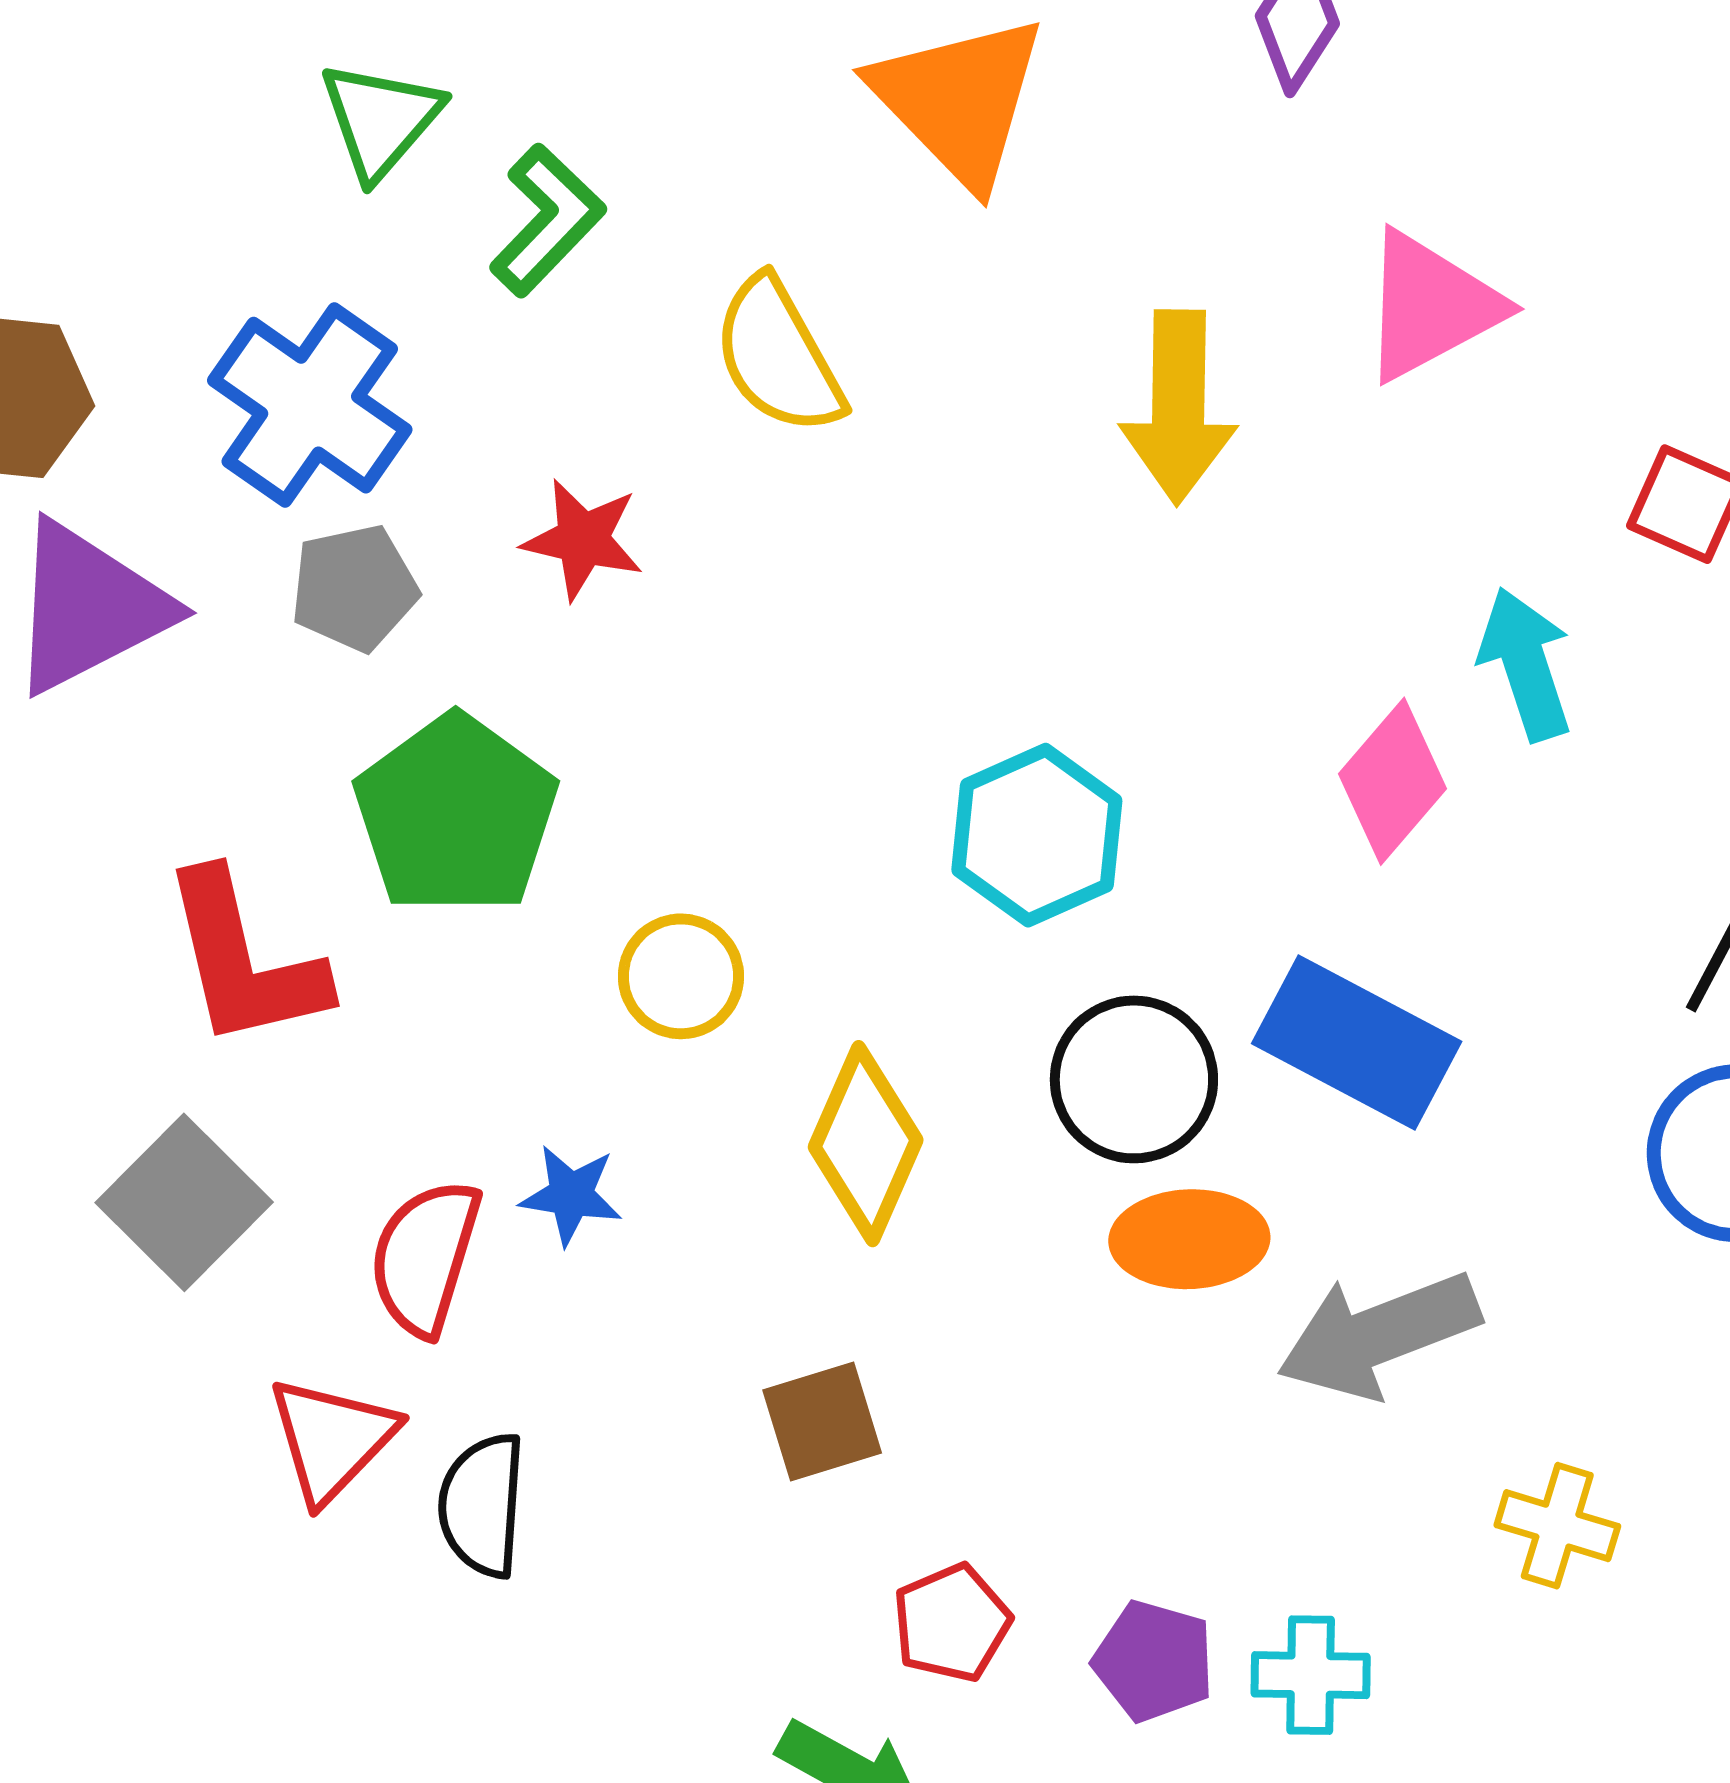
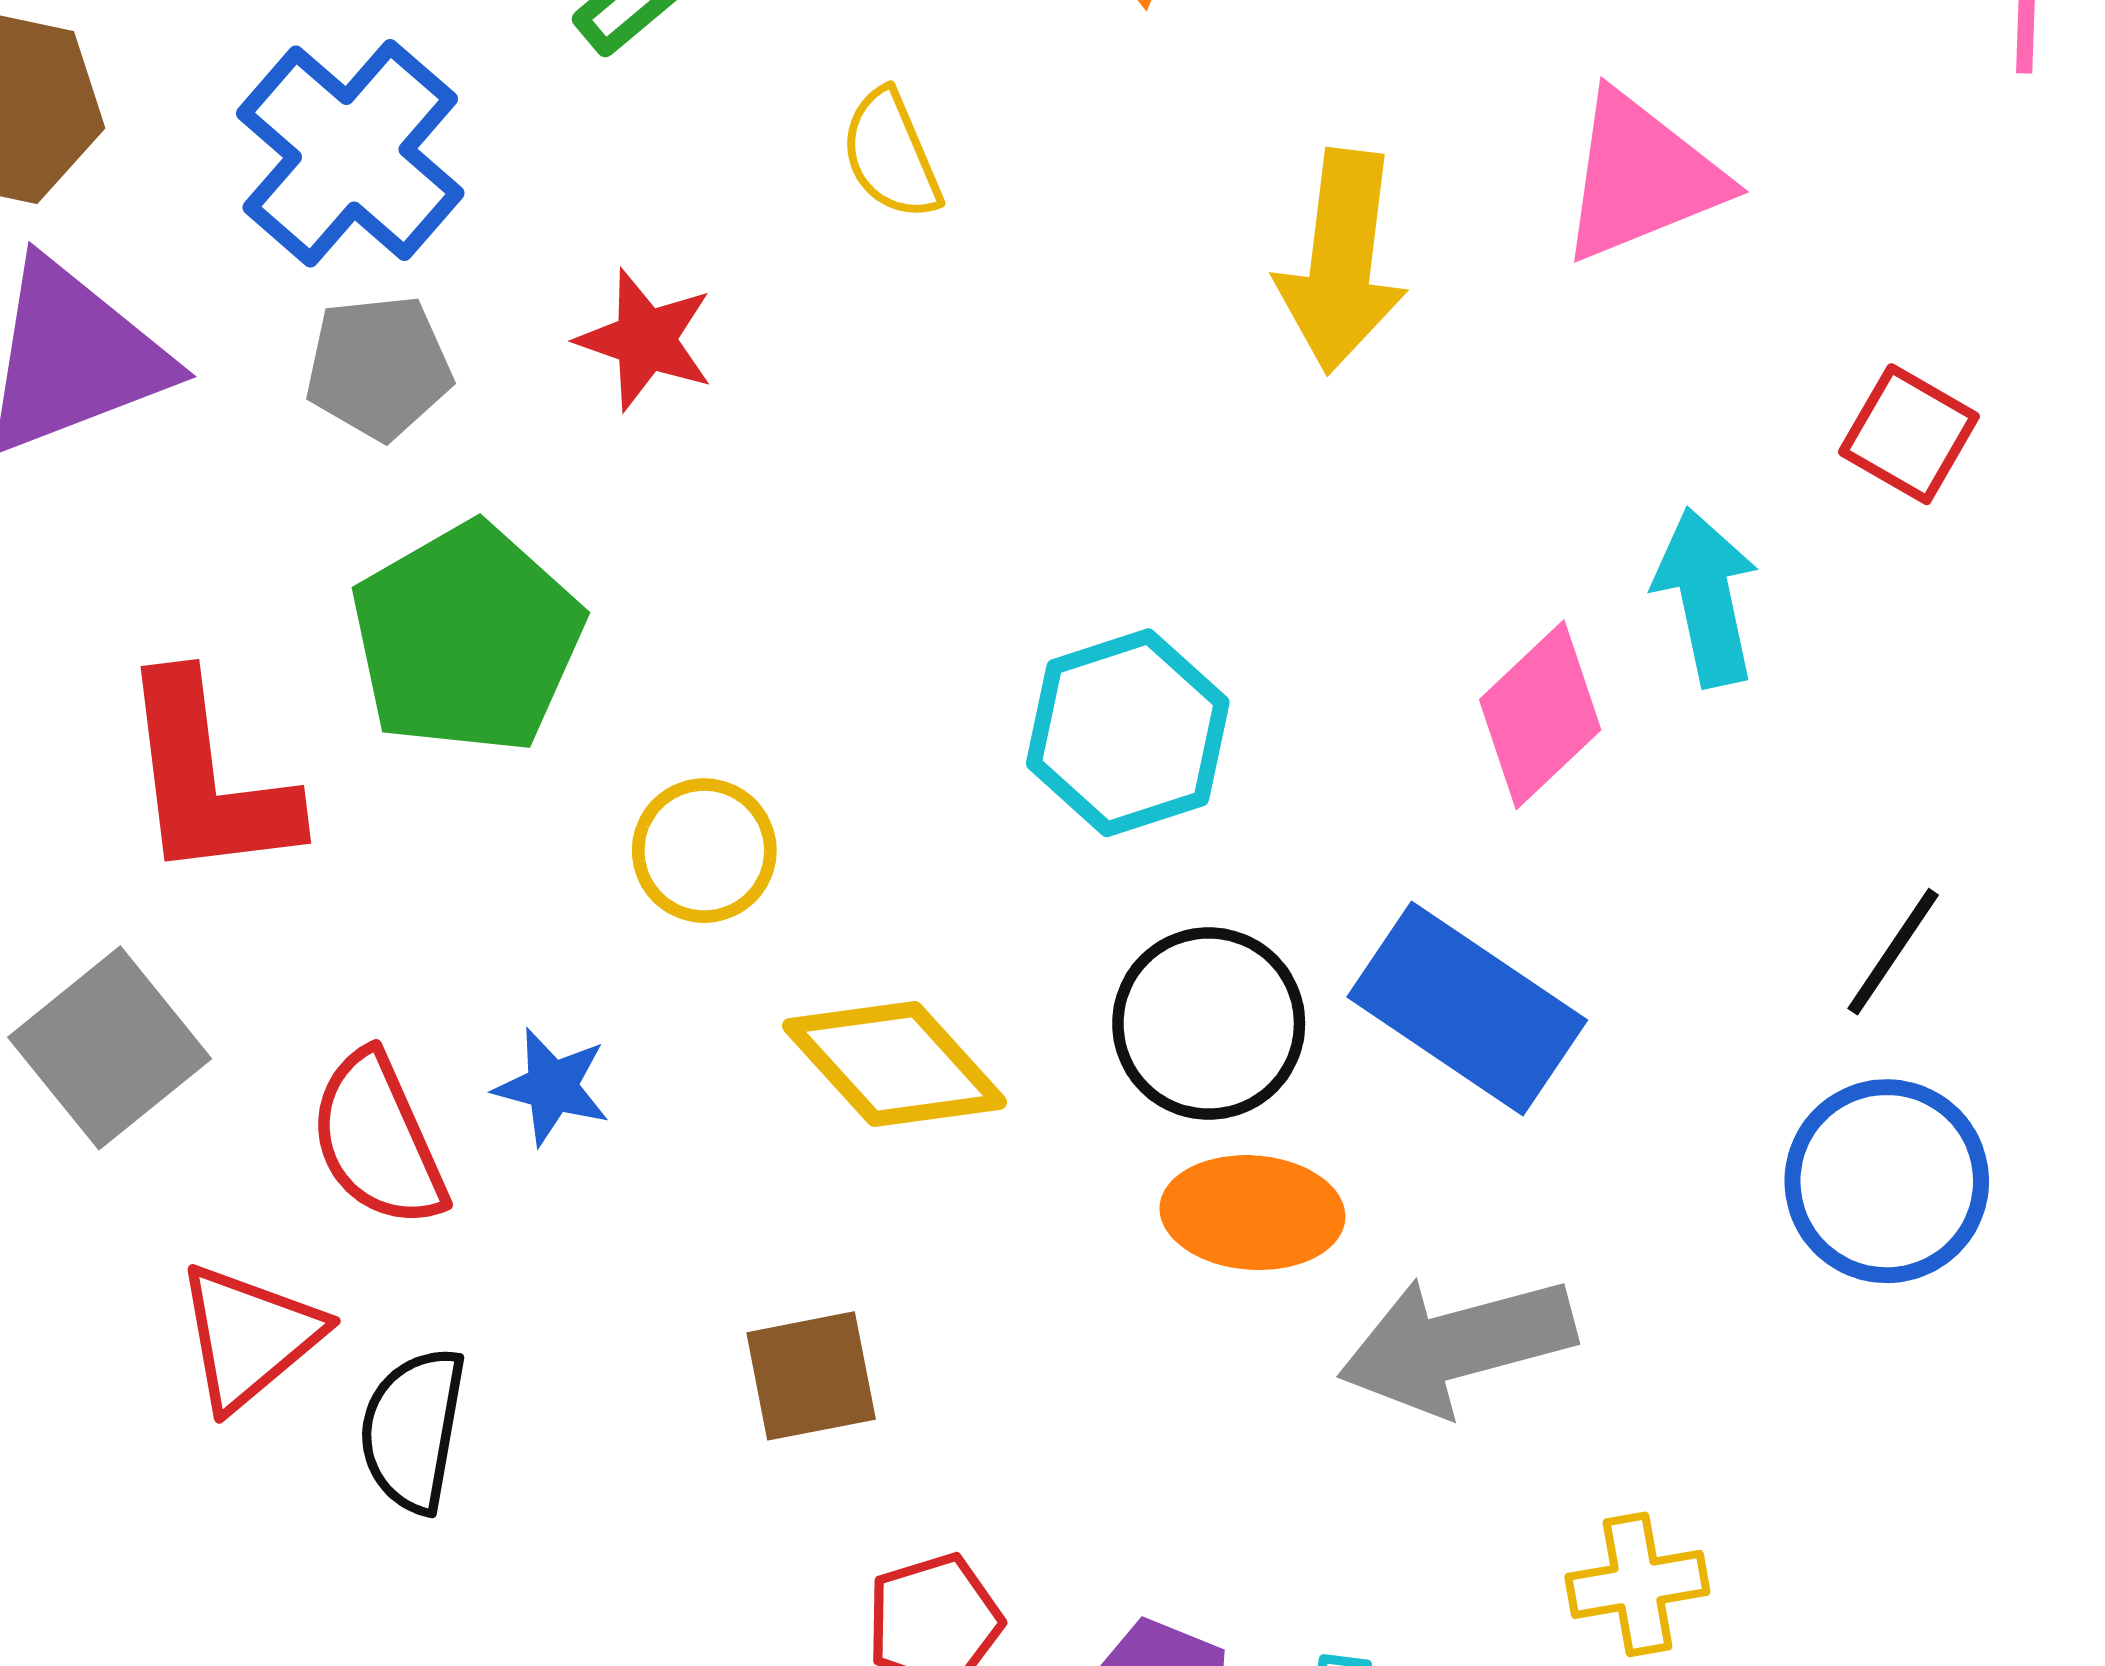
yellow semicircle: (778, 356) -> (891, 155), size x0.7
yellow diamond: (866, 1144) -> (895, 1064), turned -72
red semicircle: (425, 1257) -> (378, 1140), turned -47
yellow cross: (1557, 1526) -> (1637, 1584), turned -33

